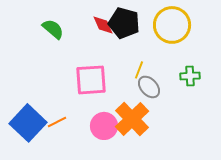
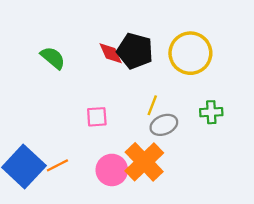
pink square: (91, 80) -> (97, 117), size x0.6
gray ellipse: (149, 87) -> (164, 125), turned -70

